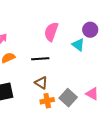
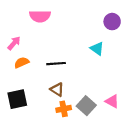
purple circle: (90, 30) -> (112, 22), moved
pink semicircle: (51, 32) -> (40, 16), moved, turned -108

